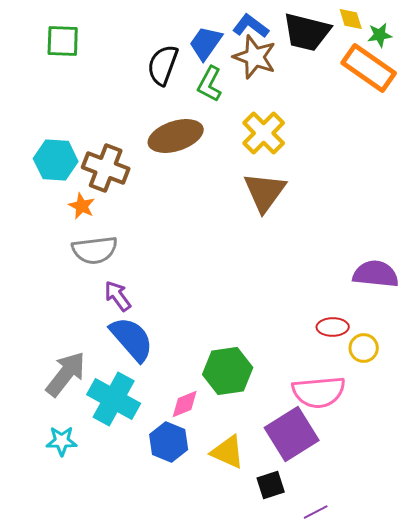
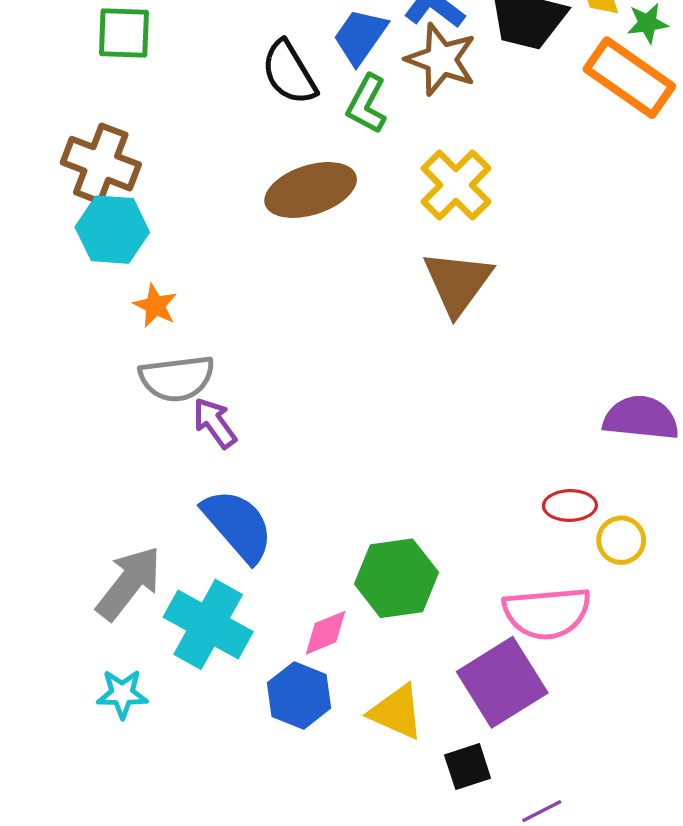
black semicircle: (163, 65) -> (289, 73), turned -51
brown cross: (106, 168) -> (101, 164), moved
purple arrow: (118, 296) -> (215, 423), moved

